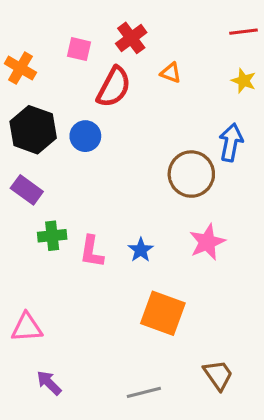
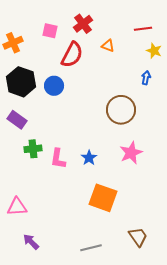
red line: (244, 32) -> (143, 29), moved
orange cross: (20, 68) -> (13, 43), turned 36
blue arrow: (231, 142) -> (146, 78), moved, size x0.6

